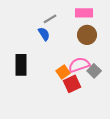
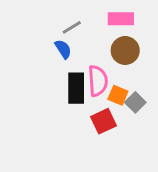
black rectangle: (21, 65) -> (76, 88), moved
pink semicircle: (79, 65) -> (98, 81), moved, turned 105
orange square: (63, 72) -> (118, 95), moved, turned -32

